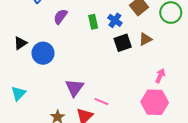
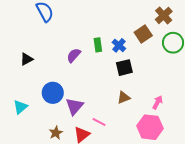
purple semicircle: (60, 17) -> (74, 55), moved
brown triangle: (145, 39) -> (124, 98), moved
blue circle: (43, 53) -> (53, 93), moved

